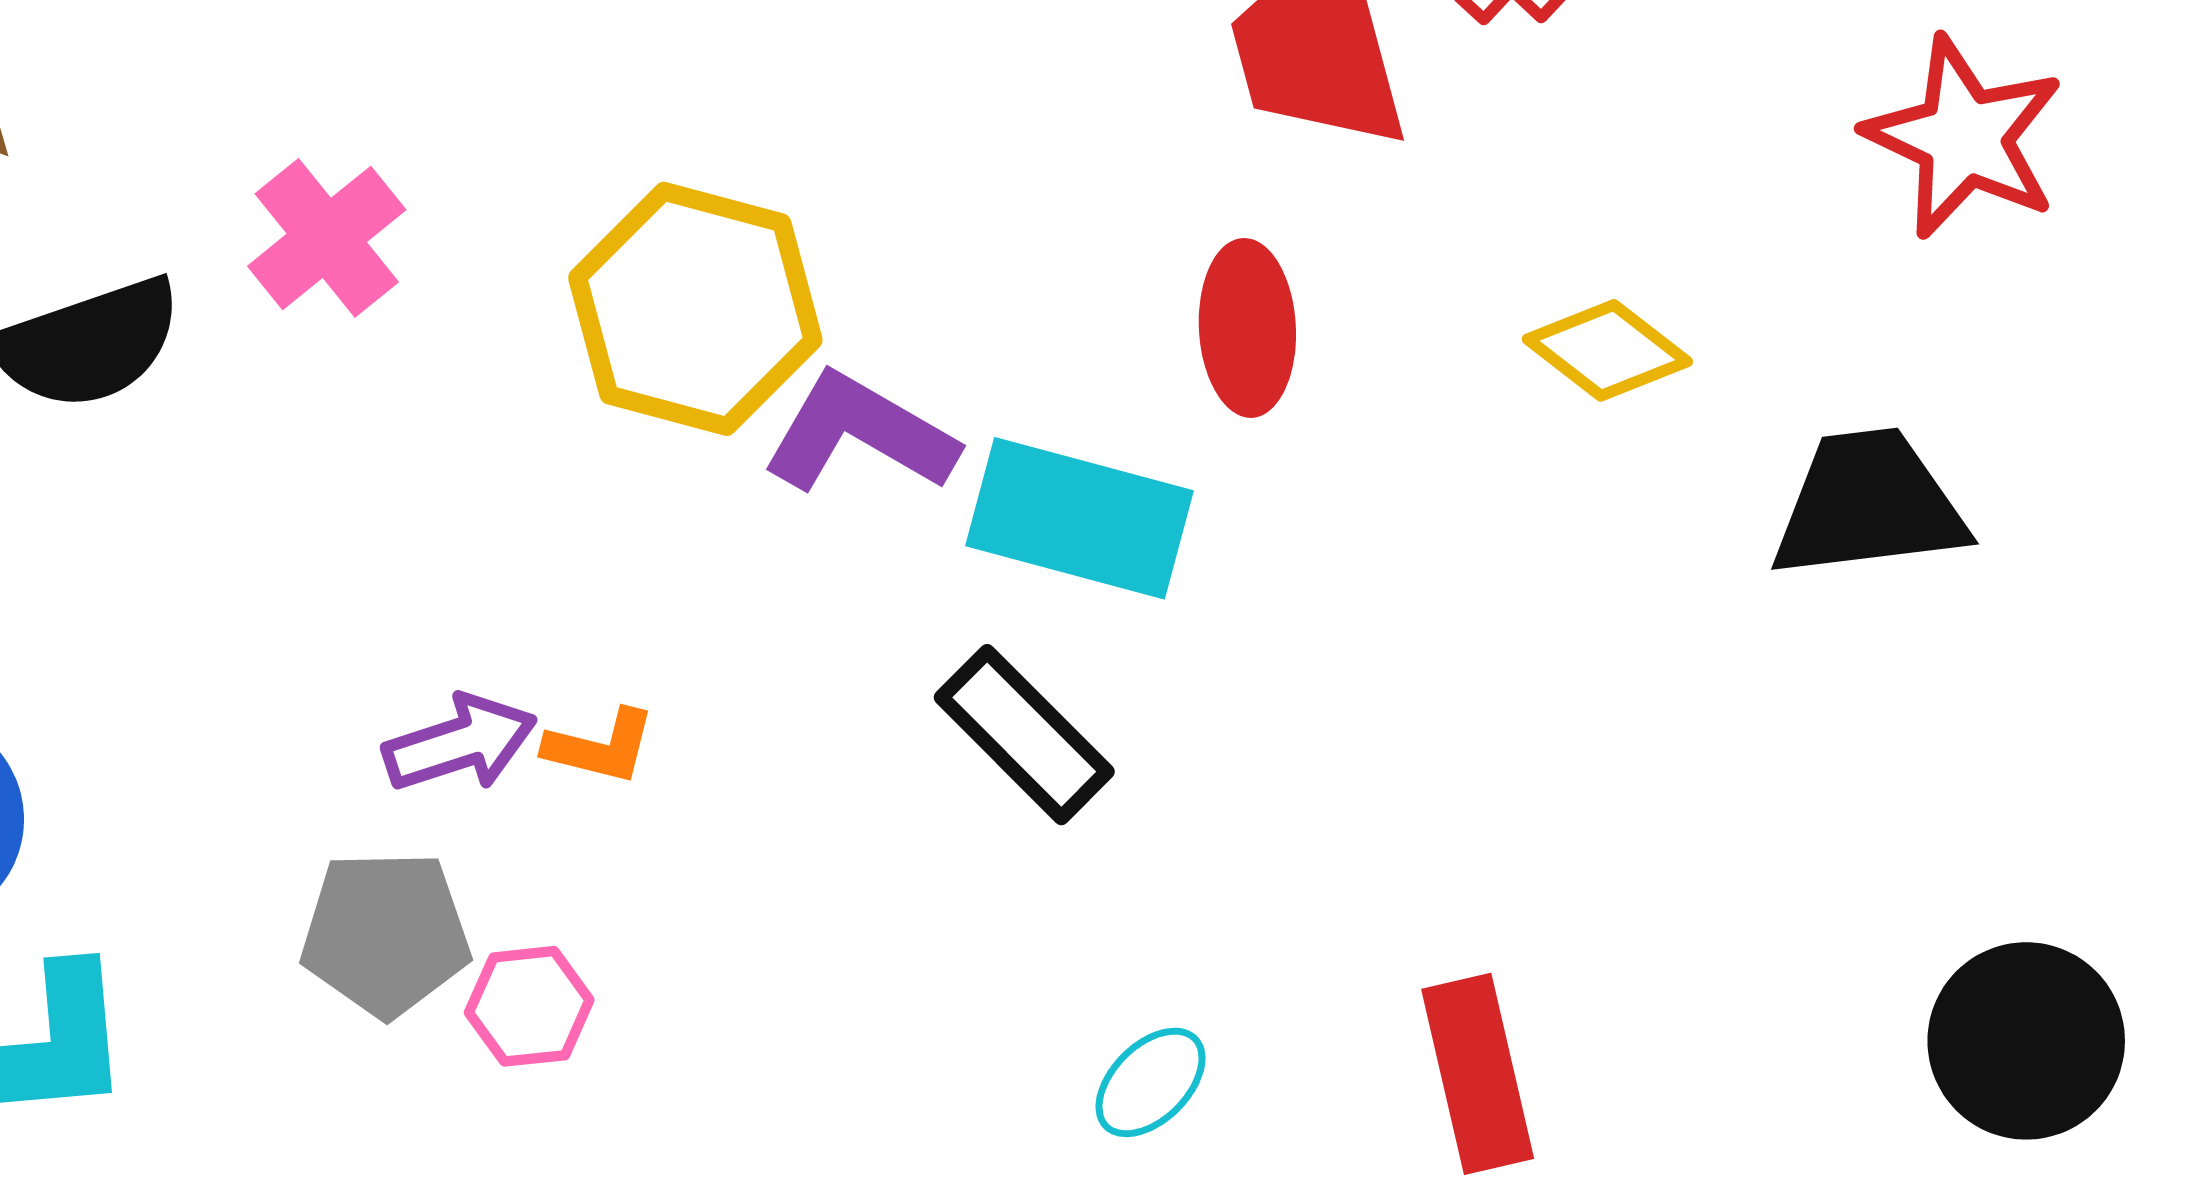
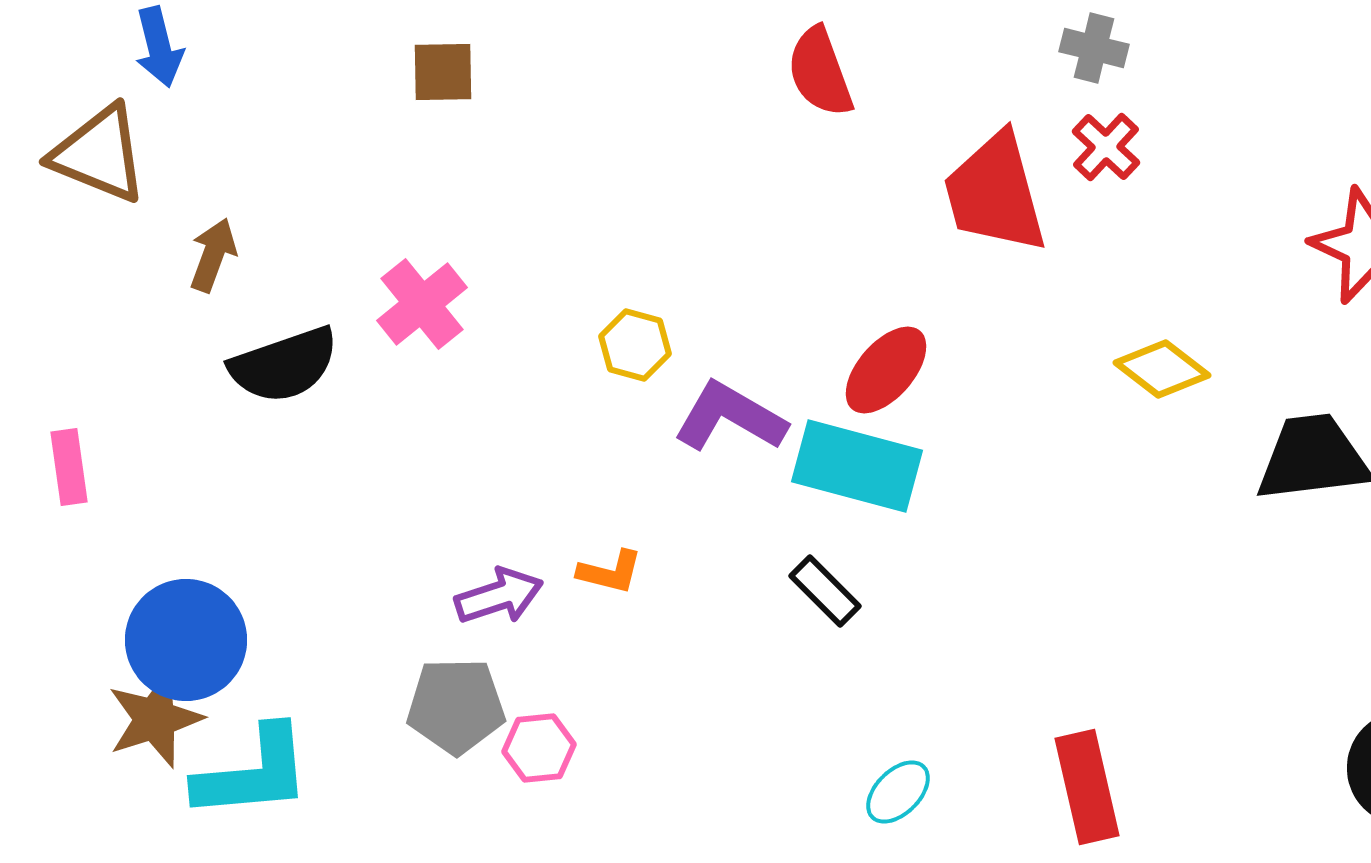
yellow hexagon: (695, 309) -> (635, 345), size x0.5
red ellipse: (1247, 328) -> (886, 370), moved, turned 44
black rectangle: (1024, 735) -> (825, 591), size x0.7
orange L-shape: (600, 747) -> (610, 572), moved

